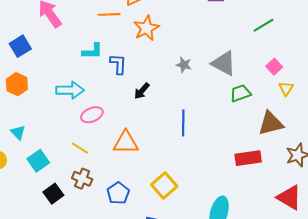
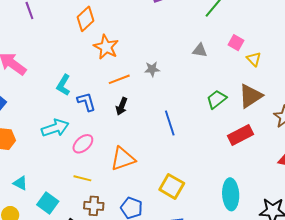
orange line: (109, 14) -> (119, 79), moved
cyan L-shape: (92, 51) -> (64, 85), turned 140
gray triangle: (224, 63) -> (200, 50), moved, size x0.6
blue L-shape: (118, 64) -> (86, 102), moved
green trapezoid: (240, 93) -> (217, 99), moved

